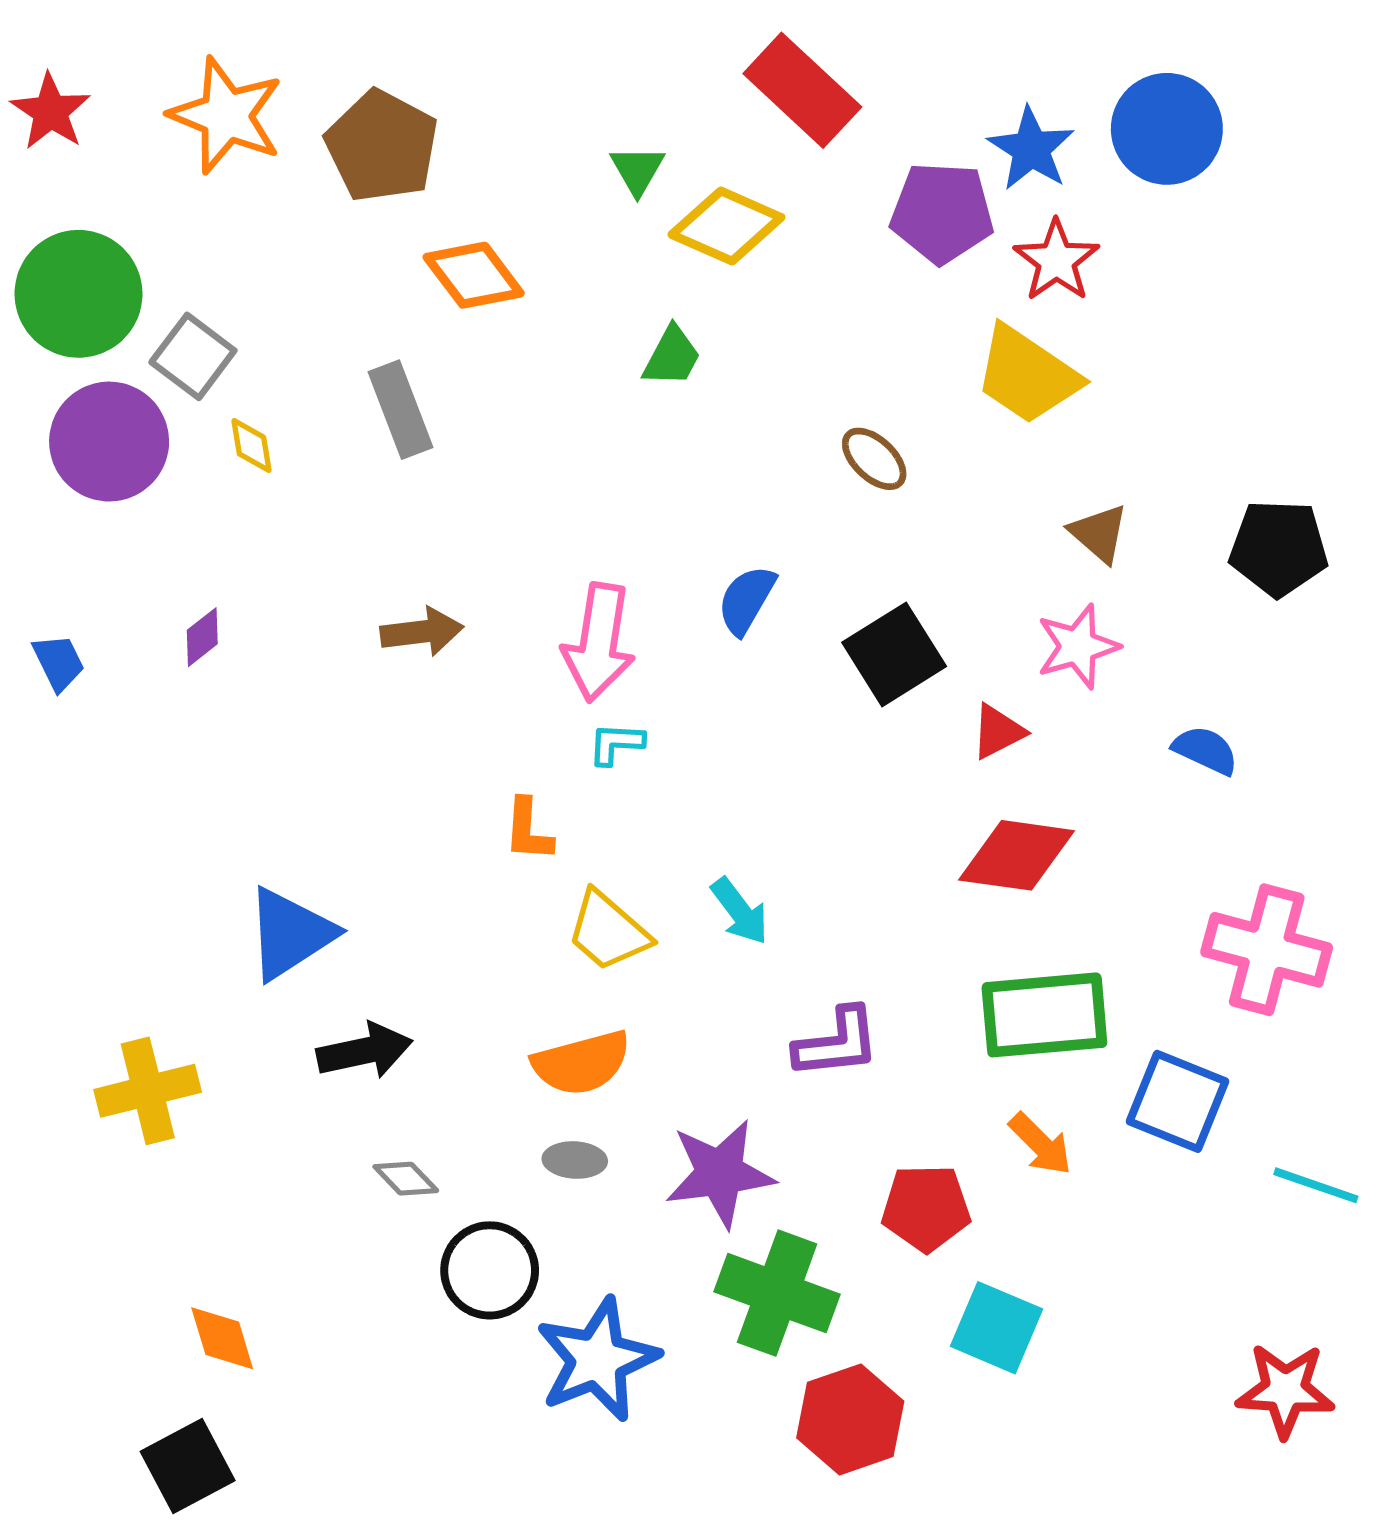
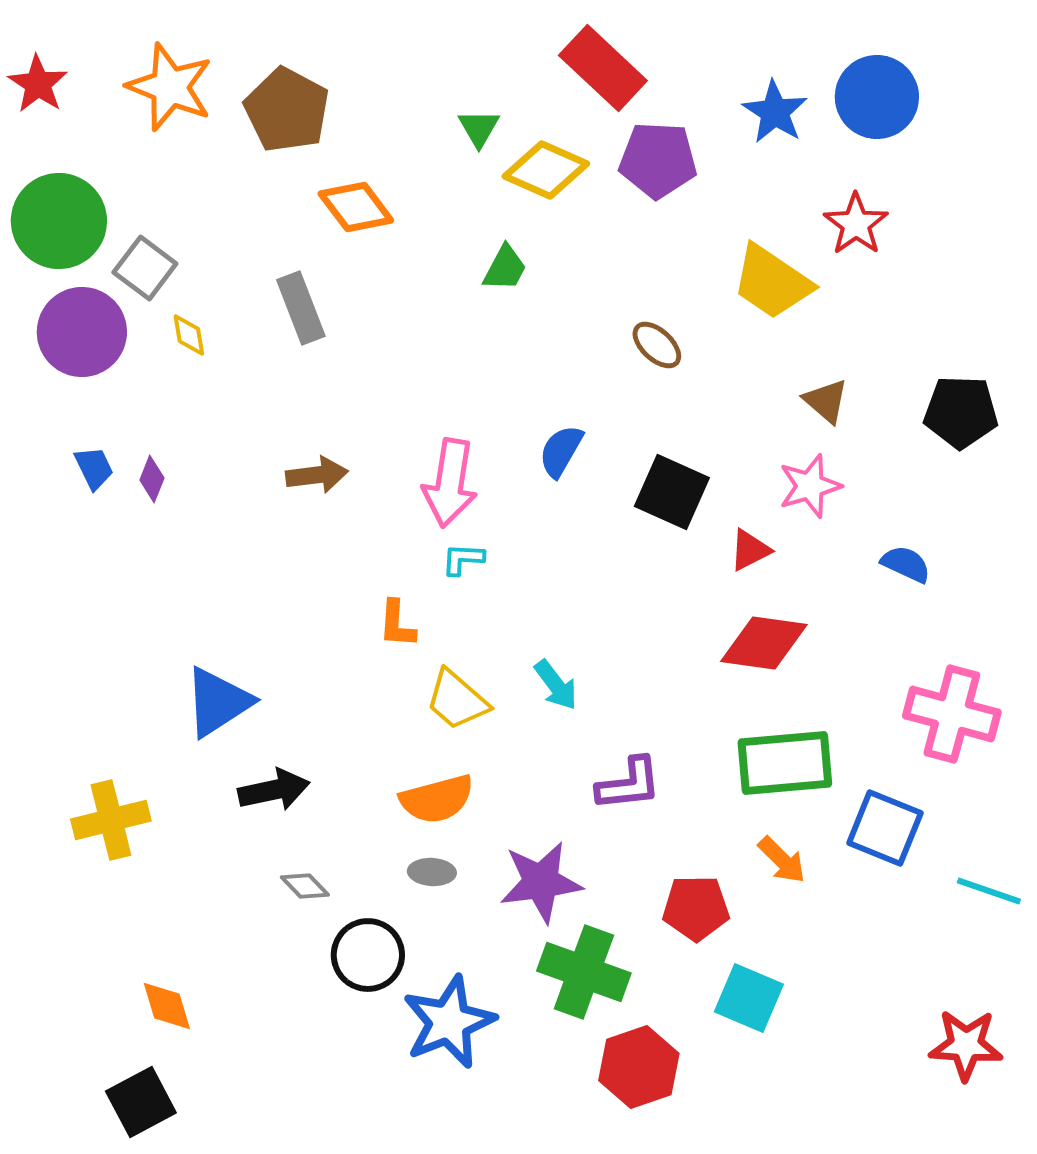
purple pentagon: (942, 213) -> (658, 160), moved
red star: (1056, 261) -> (856, 224), moved
purple diamond: (202, 637) -> (152, 479), turned -30
black square: (894, 654) -> (672, 492), turned -34
blue trapezoid: (59, 662) -> (94, 468), moved

